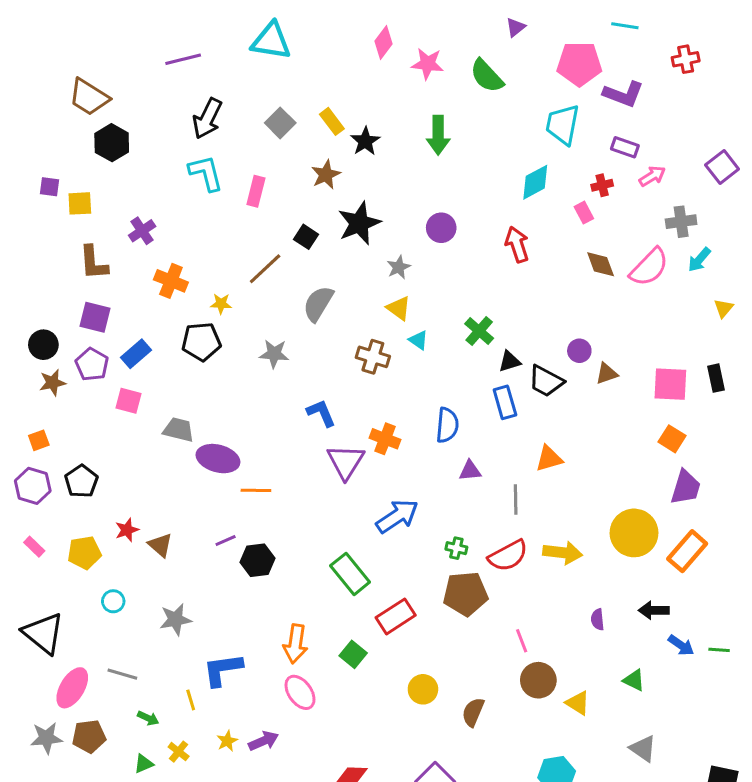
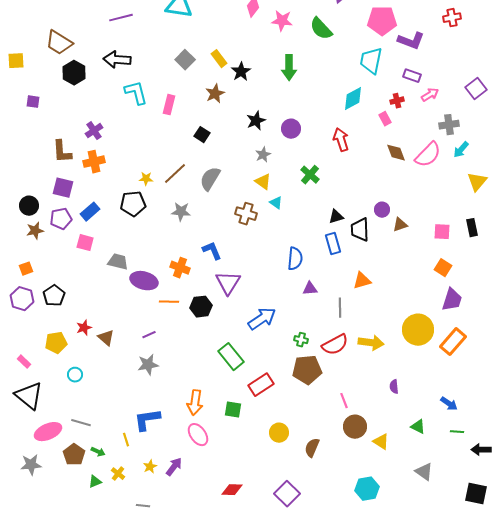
black arrow: (207, 118) -> (117, 60), moved, turned 68
yellow square: (80, 203) -> (16, 61), moved
black star: (359, 223) -> (256, 121), moved, size x0.7
brown line: (265, 269) -> (175, 174), moved
orange cross: (171, 281) -> (94, 162), moved, turned -35
yellow triangle: (724, 308) -> (477, 182), size x1.5
green cross: (479, 331) -> (310, 175), moved
purple pentagon: (92, 364) -> (61, 219), turned 30
black trapezoid: (546, 381) -> (360, 230), turned 60
pink square: (670, 384) -> (442, 232), size x0.7
orange cross: (385, 439) -> (180, 268), moved
pink rectangle: (34, 547) -> (24, 362), moved
black hexagon: (257, 560) -> (201, 307), moved
black arrow: (654, 610) -> (481, 450), moved
gray star: (175, 619) -> (148, 365), moved
green line: (719, 650) -> (457, 432), moved
green square: (353, 654) -> (233, 410), turned -30
pink ellipse: (72, 688) -> (48, 432), turned 36
brown pentagon: (89, 736) -> (74, 455), moved, turned -30
purple arrow: (264, 741) -> (174, 467), turned -30

